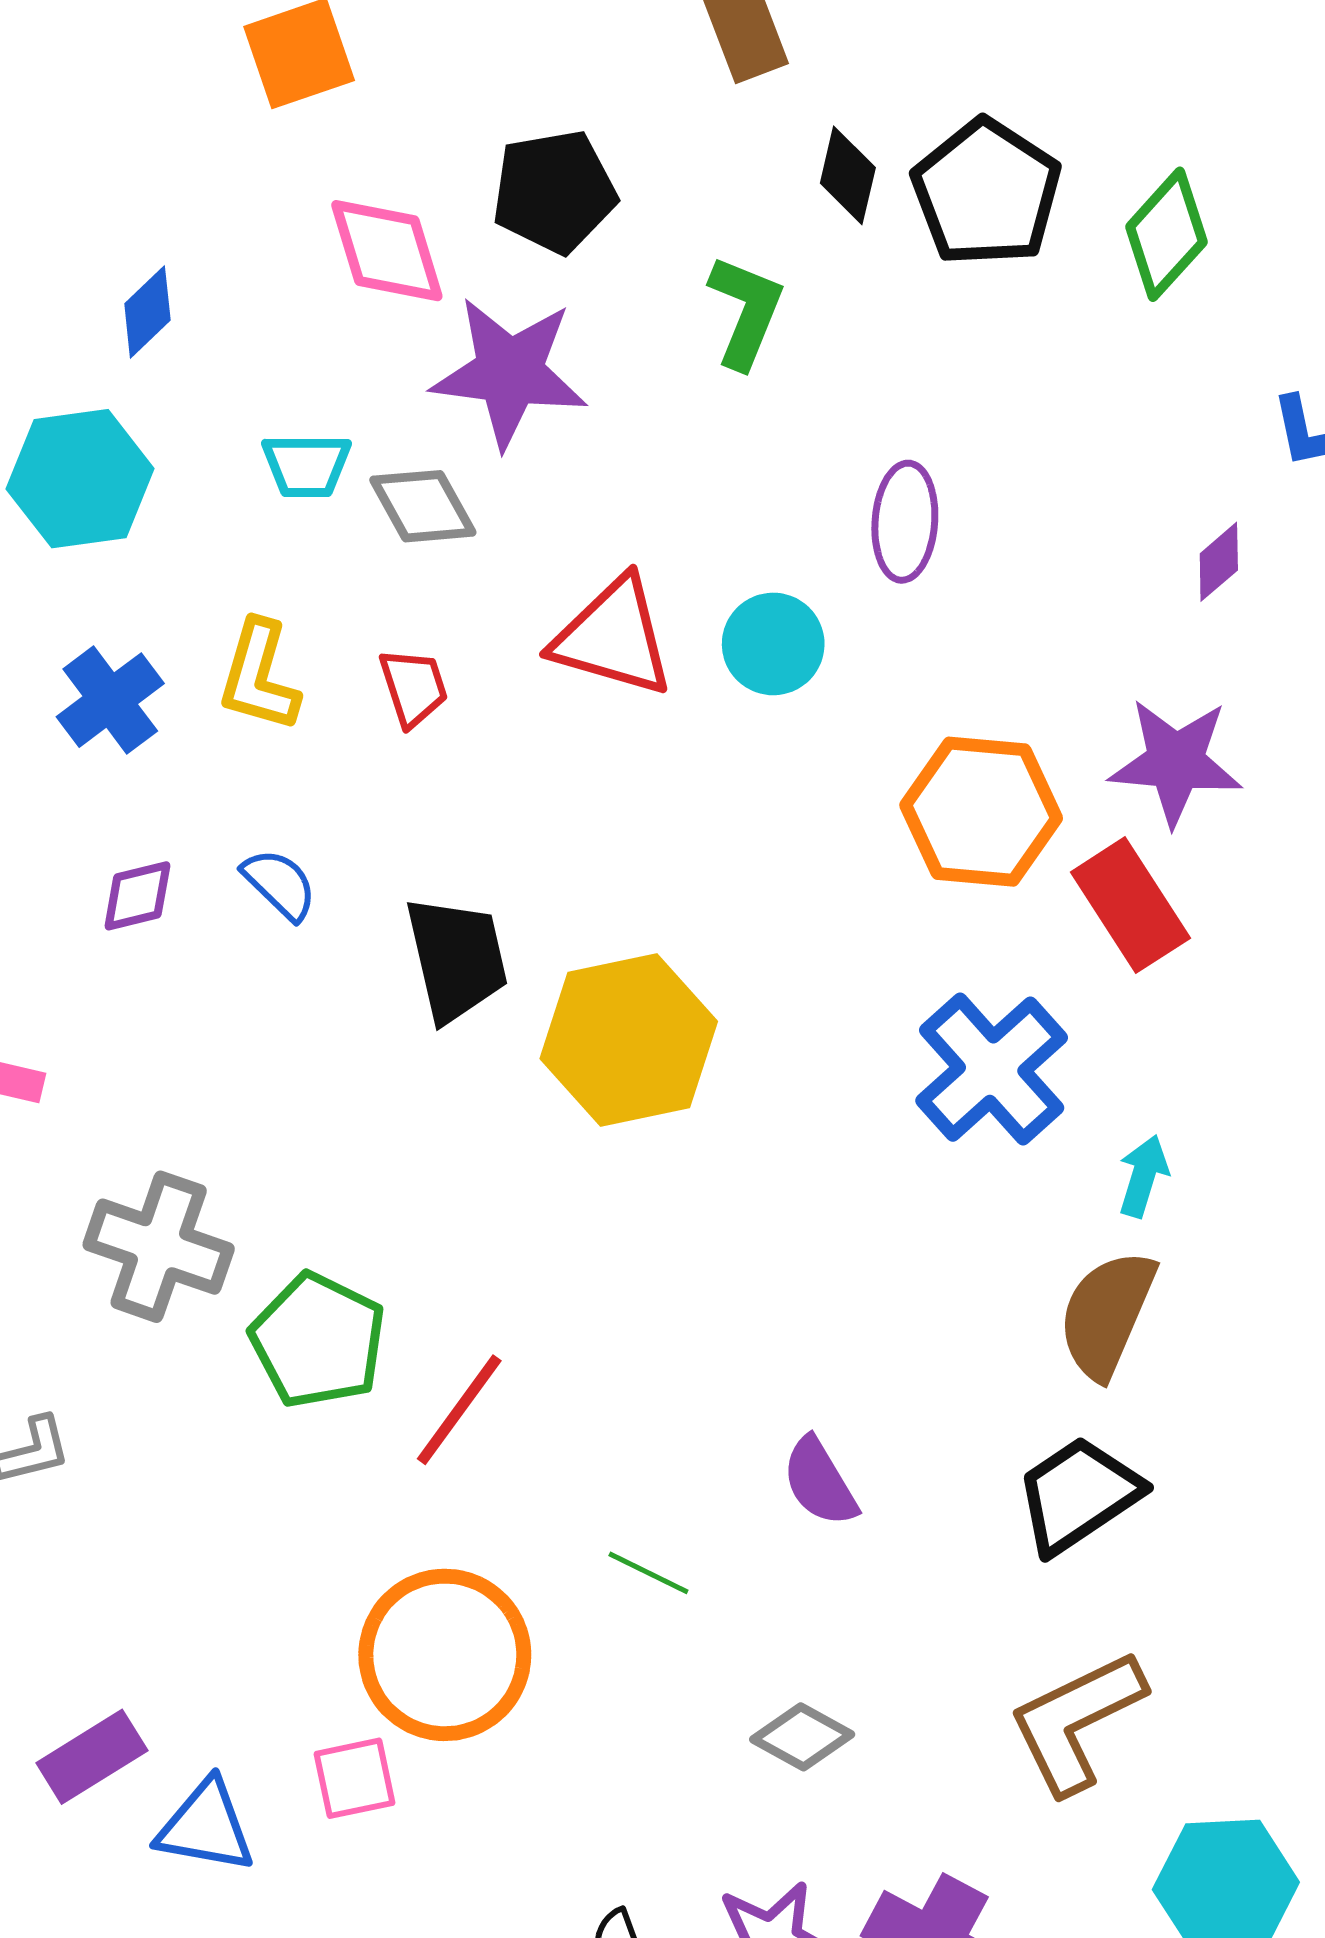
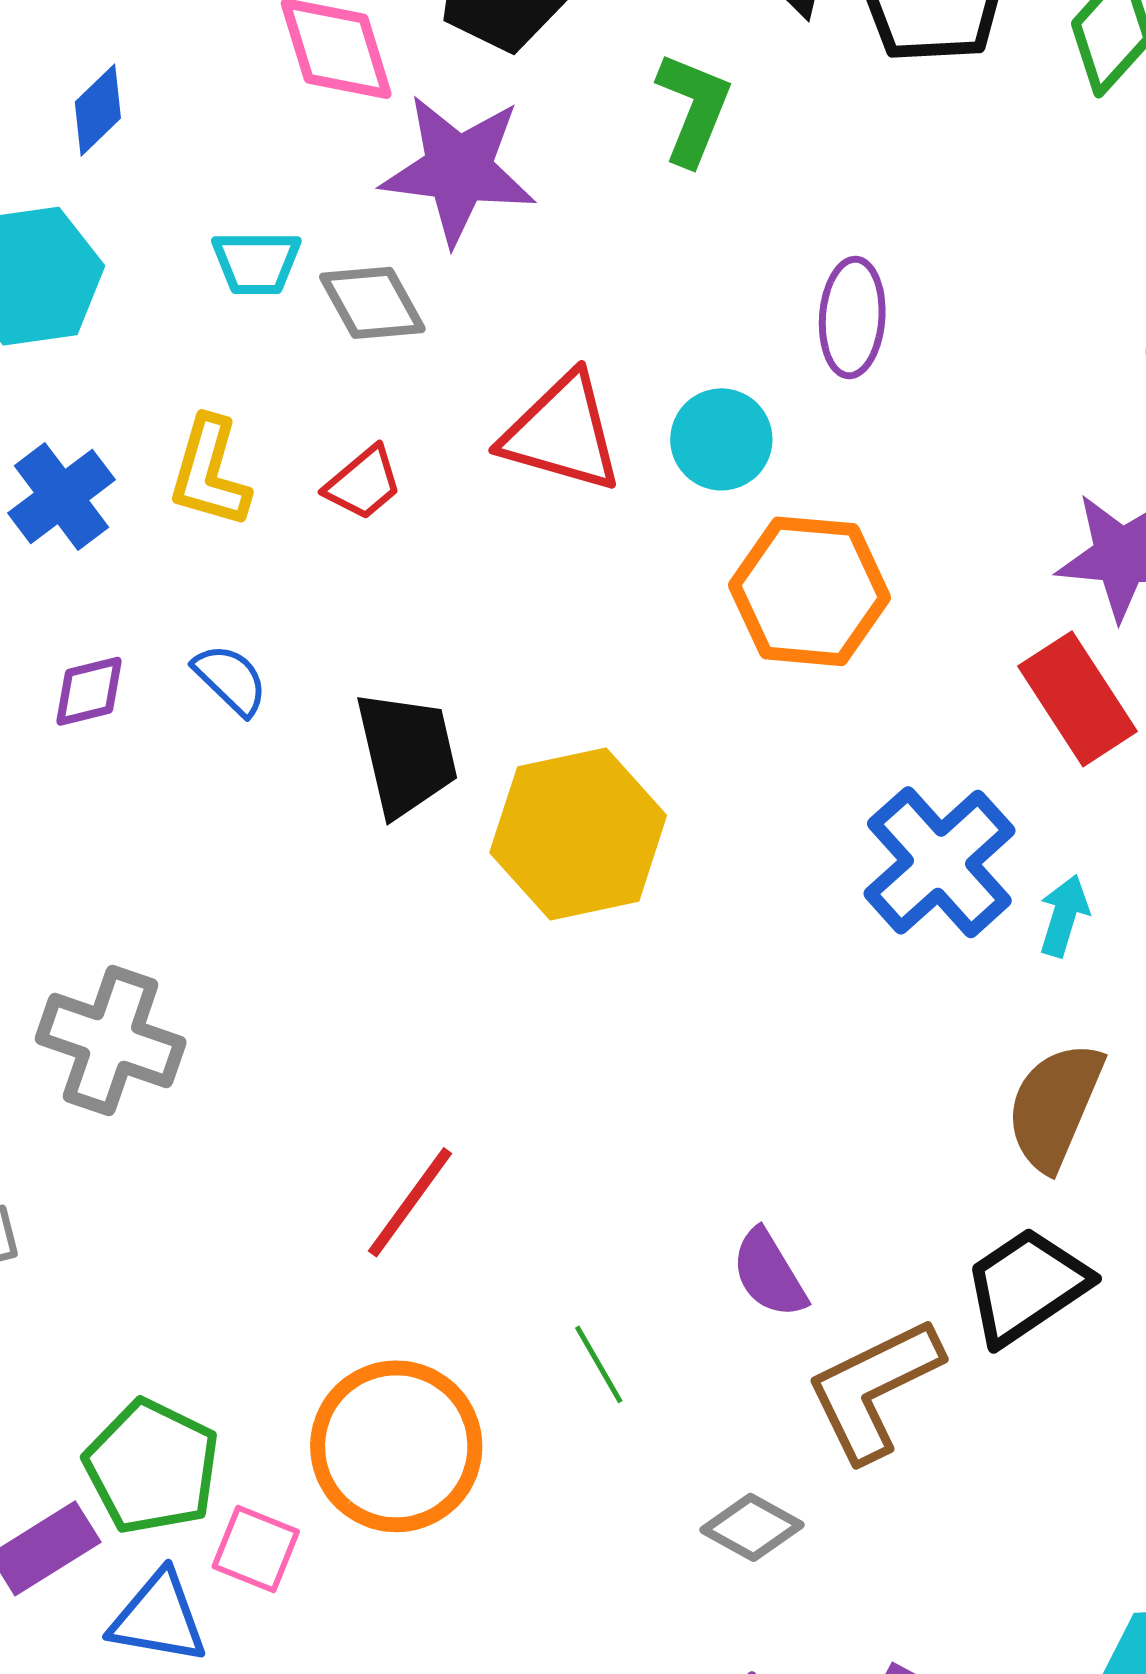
red trapezoid: (413, 687) -> (363, 483), turned 68
orange hexagon: (981, 812) -> (810, 591), moved
cyan arrow: (1143, 1176) -> (1064, 916), moved
green pentagon: (318, 1340) -> (152, 1467), moved
green line: (648, 1573) -> (599, 1364), turned 34
brown L-shape: (1076, 1721) -> (874, 1389), moved
pink square: (355, 1778) -> (256, 1549), moved, turned 34

